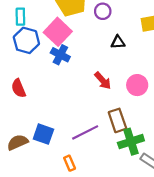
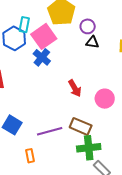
cyan rectangle: (20, 17) -> (24, 25), moved
black triangle: (118, 42) -> (92, 42), moved
brown rectangle: (117, 120) -> (81, 126), turned -60

